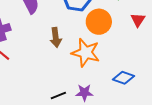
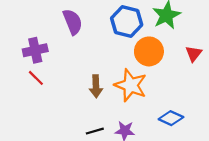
brown arrow: (56, 37) -> (96, 86), moved

